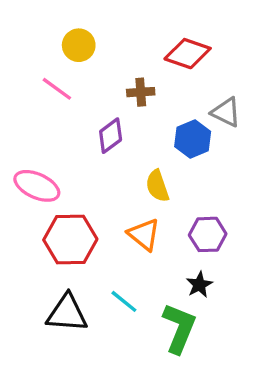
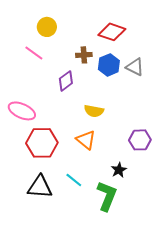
blue hexagon: (193, 139) -> (109, 65), moved
yellow semicircle: (157, 186) -> (94, 111), turned -60
purple hexagon: (208, 234) -> (140, 140), moved

